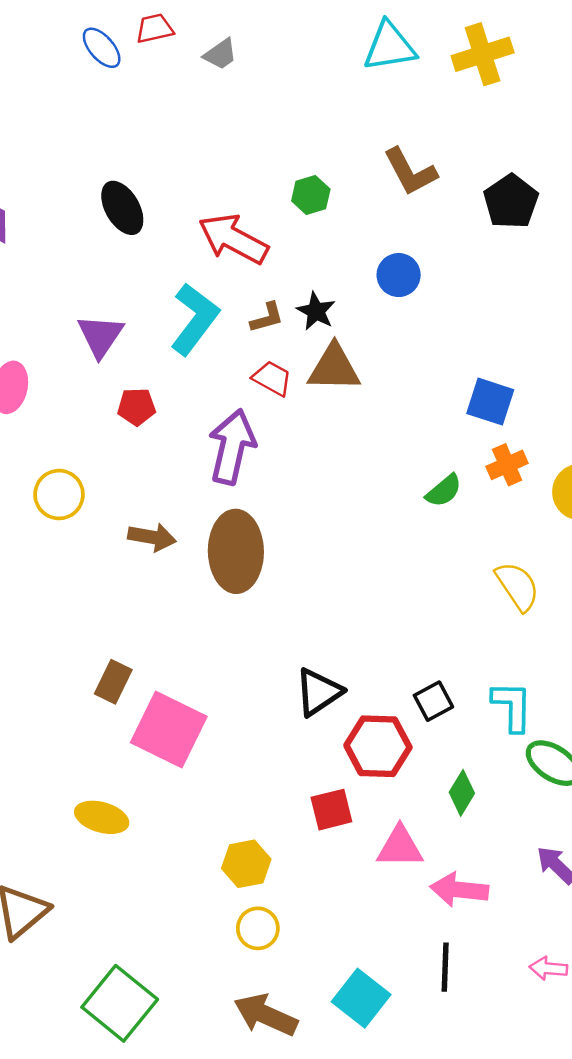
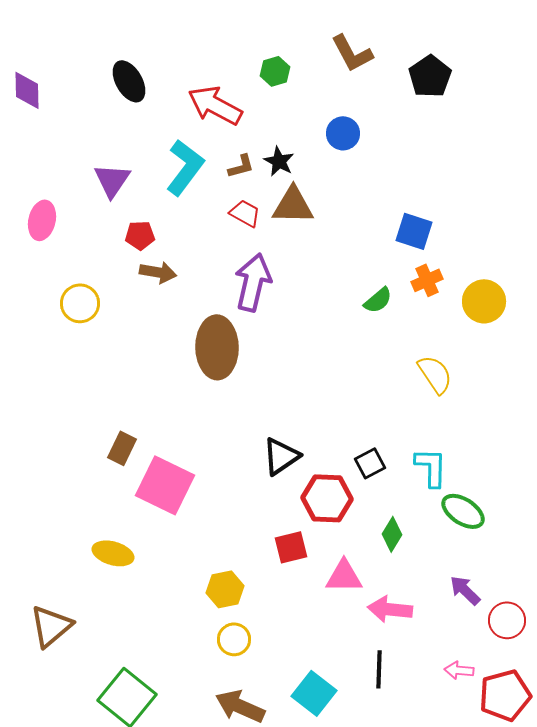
purple arrow: (232, 447) -> (253, 282), moved
brown arrow: (152, 537) -> (158, 272), moved

